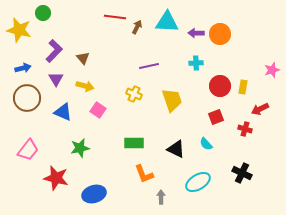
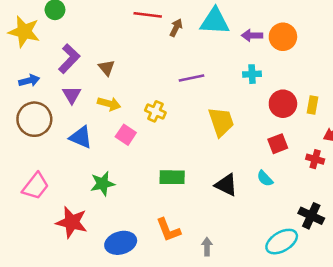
yellow cross: (134, 94) -> (155, 111), moved
orange L-shape: (144, 174) -> (168, 230), moved
cyan ellipse: (198, 182) -> (282, 242), moved

